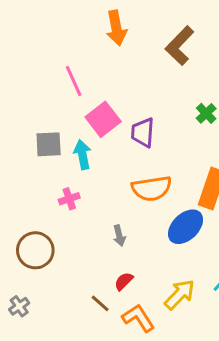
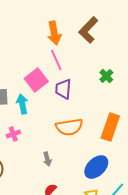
orange arrow: (116, 28) -> (54, 33), moved
pink line: (74, 81) -> (56, 60), moved
blue ellipse: (186, 227) -> (96, 167), moved

